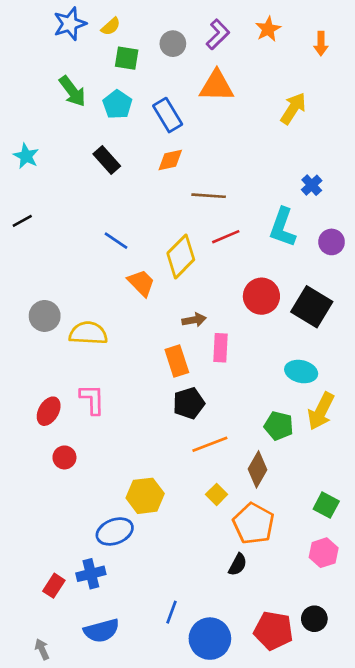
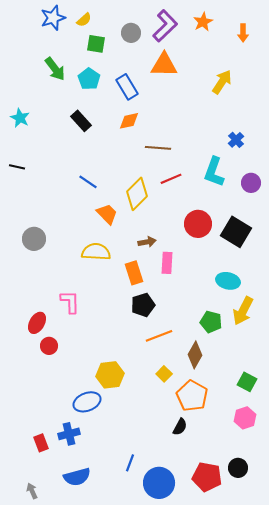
purple L-shape: (218, 34) -> (165, 26), size x1.4
black line: (22, 221) -> (17, 167), turned 42
yellow semicircle: (88, 333) -> (96, 252), moved
red ellipse: (49, 411) -> (37, 323), moved
red rectangle: (54, 586) -> (41, 443), turned -54

